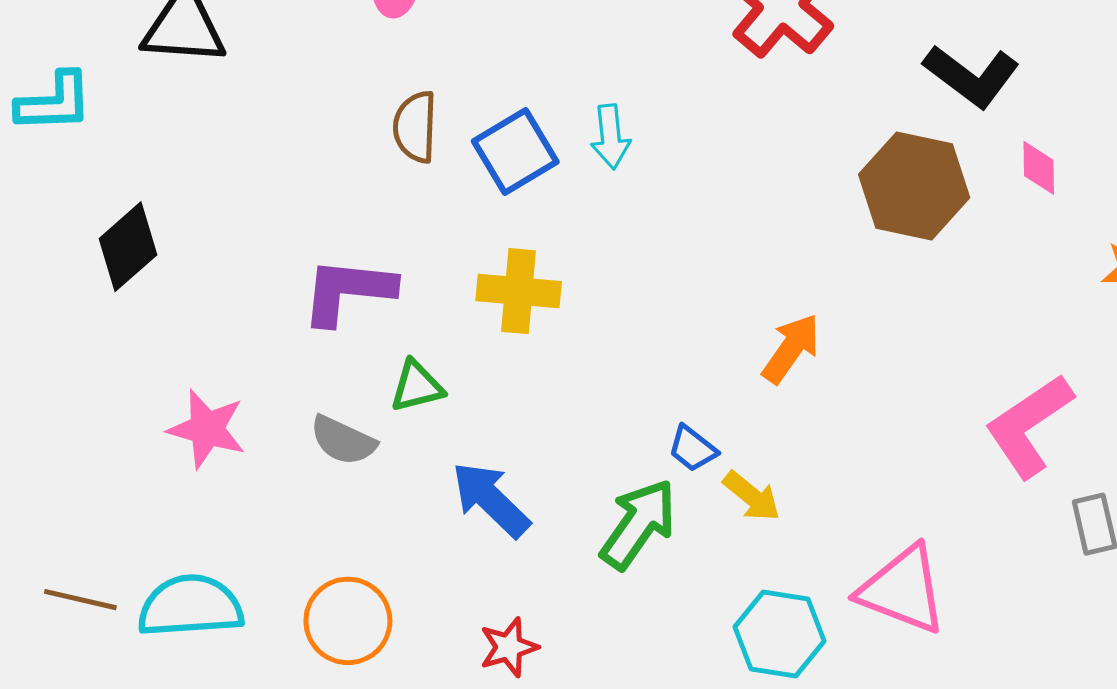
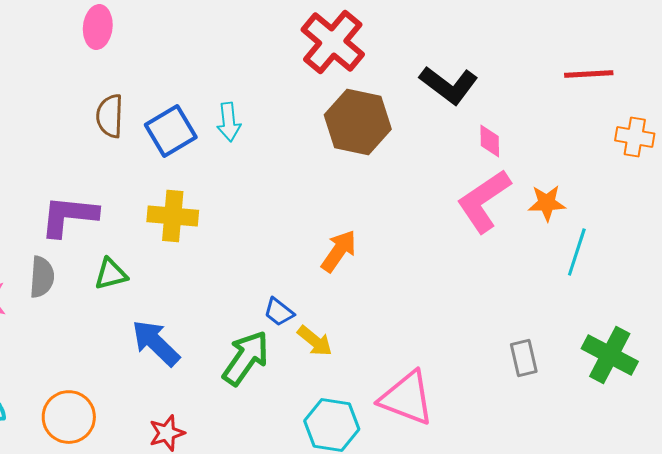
brown hexagon: (914, 186) -> (358, 122), moved
pink L-shape: (1029, 426) -> (484, 201), moved
gray semicircle: (343, 440) -> (42, 277), moved, turned -111

